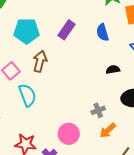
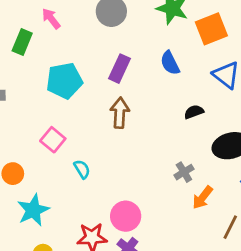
brown arrow: (40, 61) -> (120, 113), moved
cyan semicircle: (27, 95) -> (82, 169), size x0.6
pink circle: (69, 134) -> (126, 216), moved

